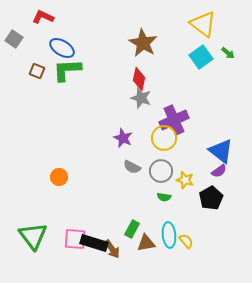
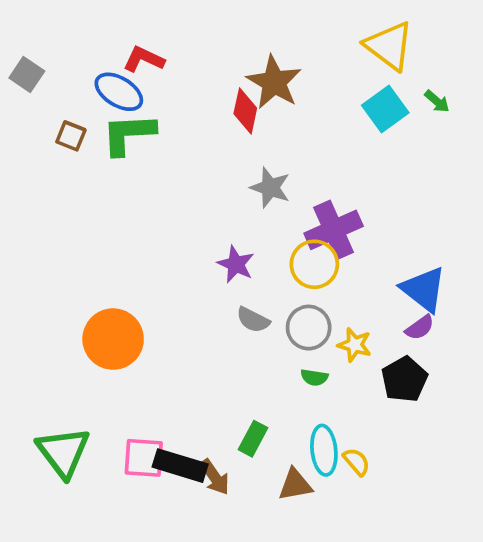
red L-shape: (43, 17) -> (144, 59), moved
red diamond: (139, 79) -> (245, 111), moved
orange circle: (59, 177) -> (113, 339), size x1.8
brown triangle: (146, 243) -> (295, 485), moved

